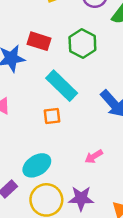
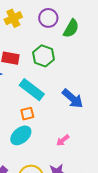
cyan ellipse: (37, 165) -> (21, 135), moved

